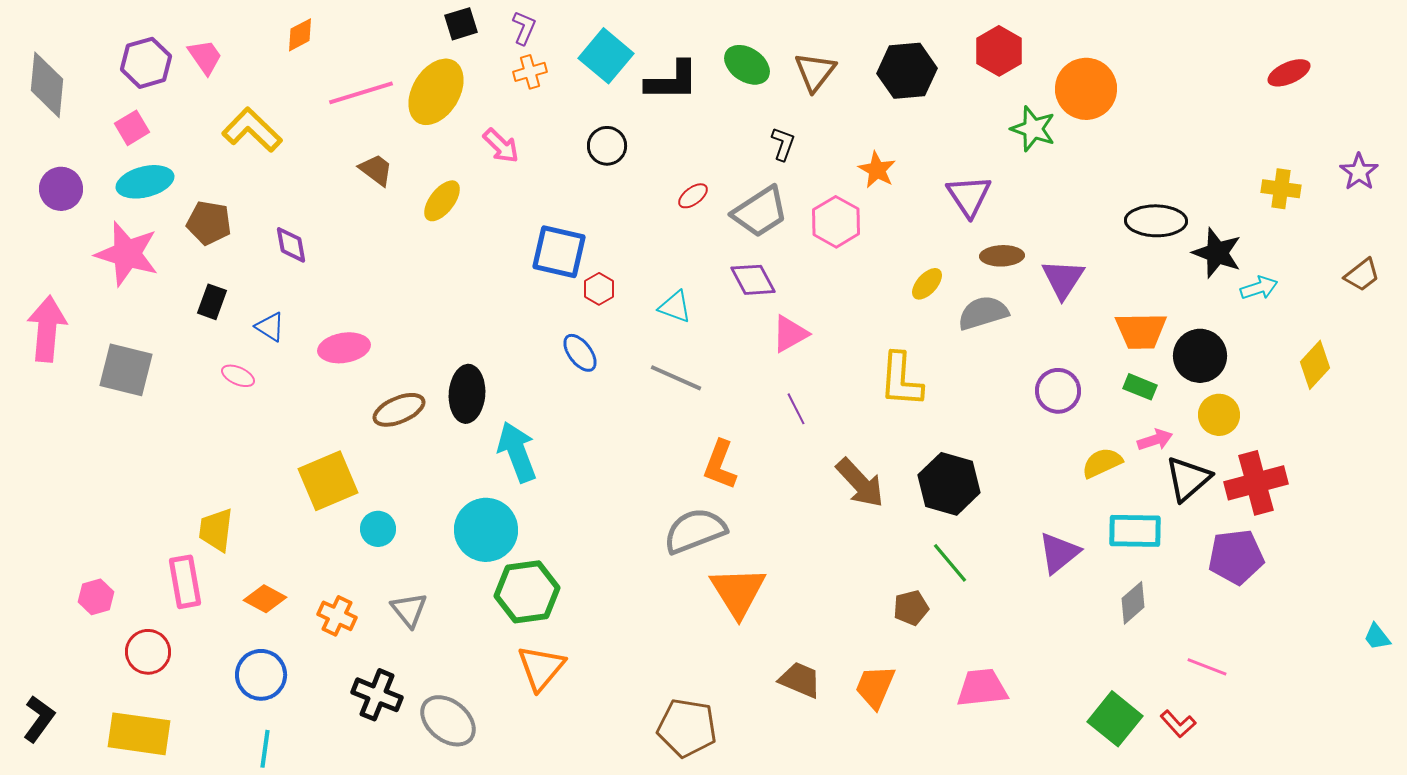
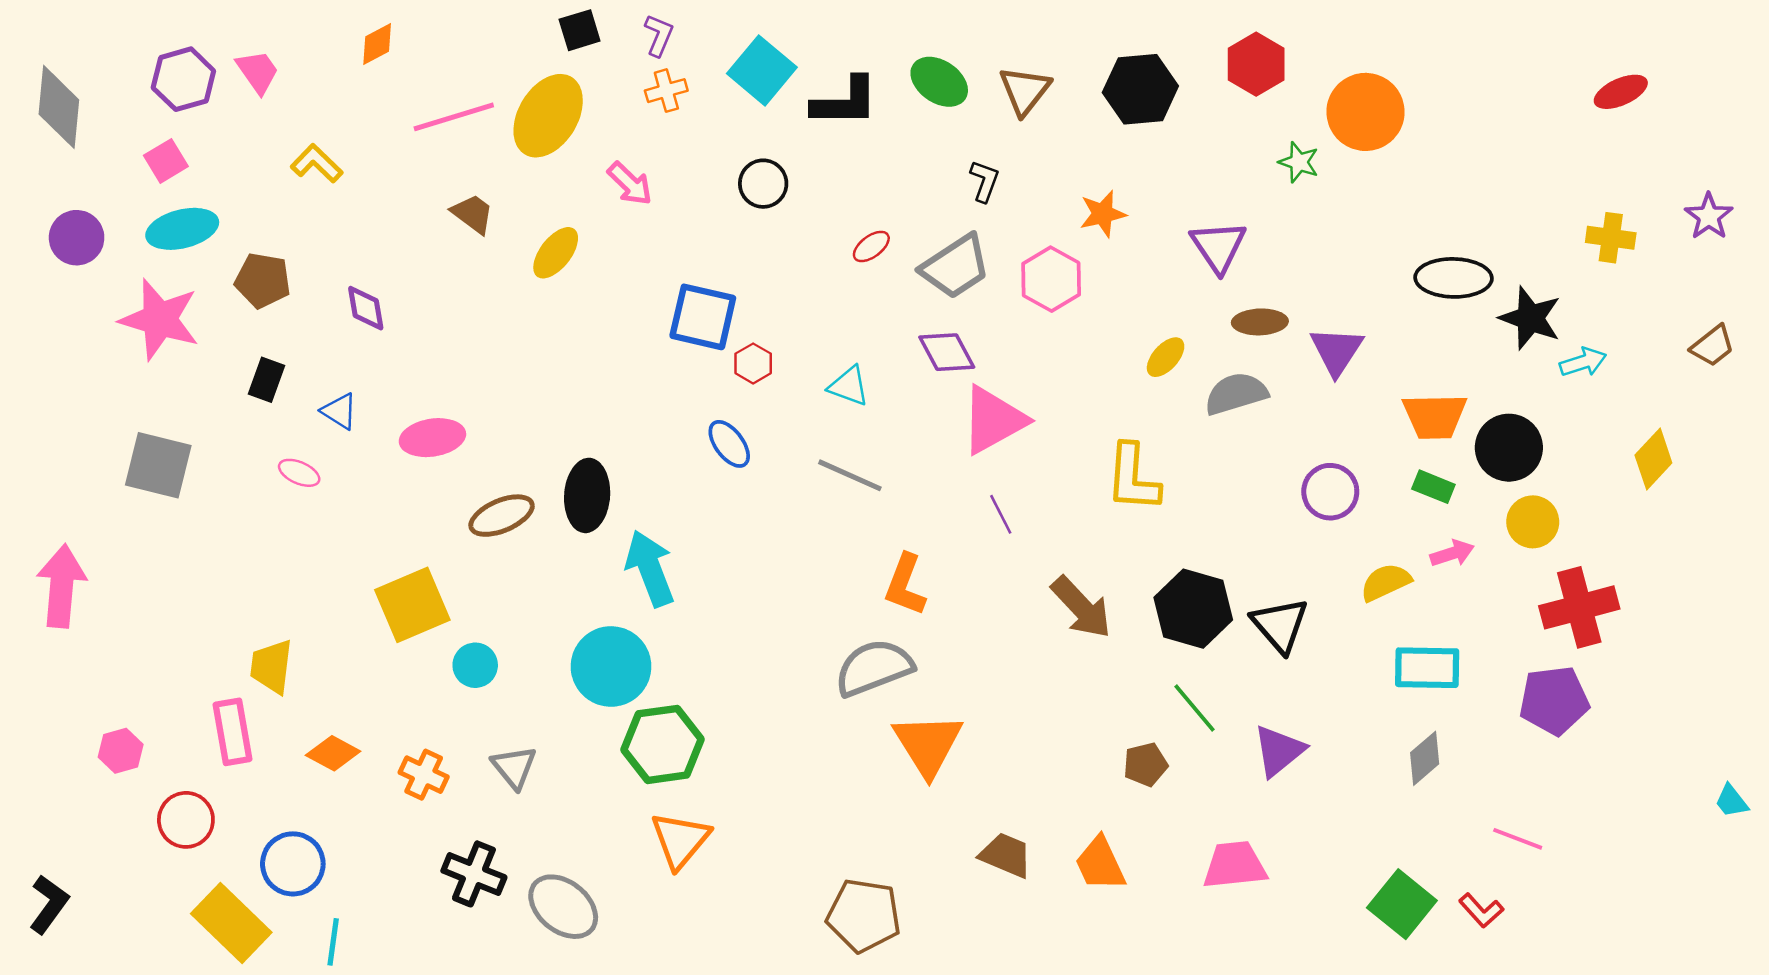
green star: (1033, 129) -> (1299, 162), size x0.7
yellow L-shape: (252, 130) -> (317, 163), size x0.7
orange star: (877, 170) -> (1103, 214), turned 30
pink arrow: (47, 329) -> (61, 586), moved
pink triangle: (790, 334) -> (993, 420), size x1.5
black triangle: (1188, 479) -> (1280, 625), moved, turned -30
purple triangle: (1059, 553) -> (1279, 751), moved
blue circle: (261, 675) -> (293, 864), moved
orange trapezoid: (875, 687) -> (1100, 864), turned -48
yellow rectangle: (139, 734) -> (231, 923), moved, turned 36

